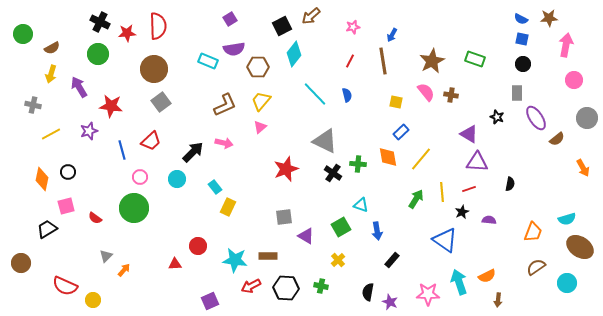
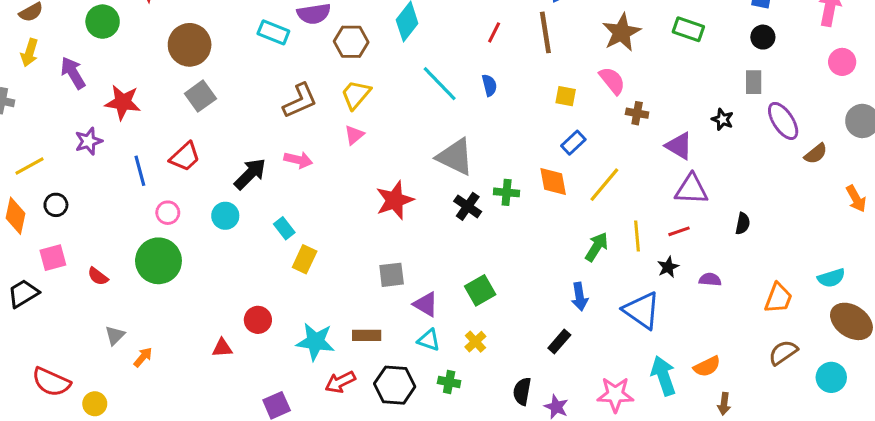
brown cross: (451, 95) -> (637, 113), moved
yellow line: (51, 134) -> (30, 166), moved
cyan triangle: (361, 205) -> (429, 340), moved
blue arrow: (377, 231) -> (580, 297), moved

